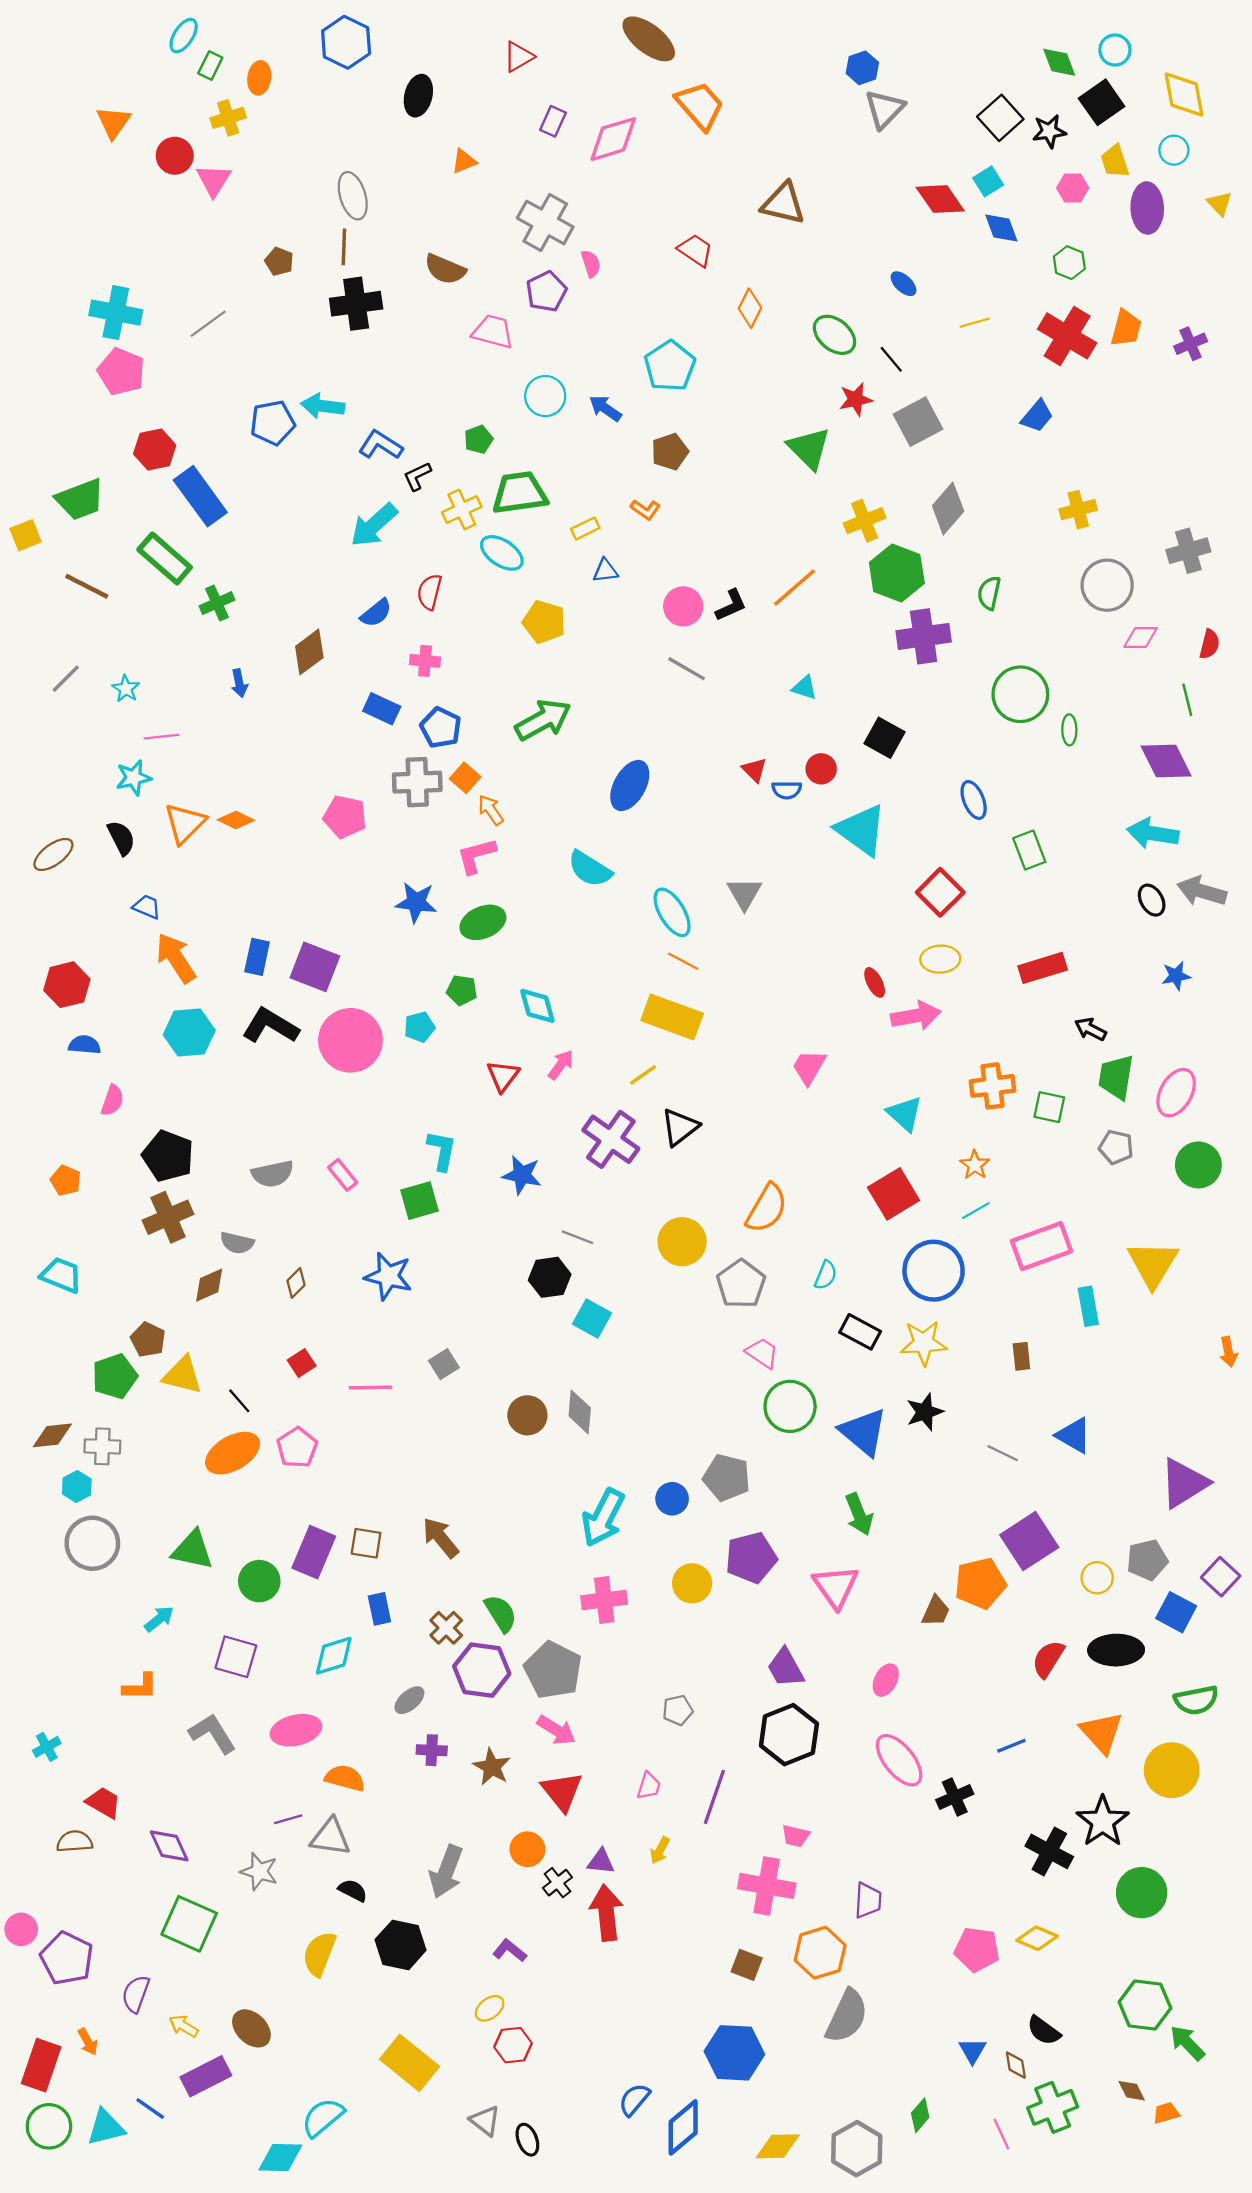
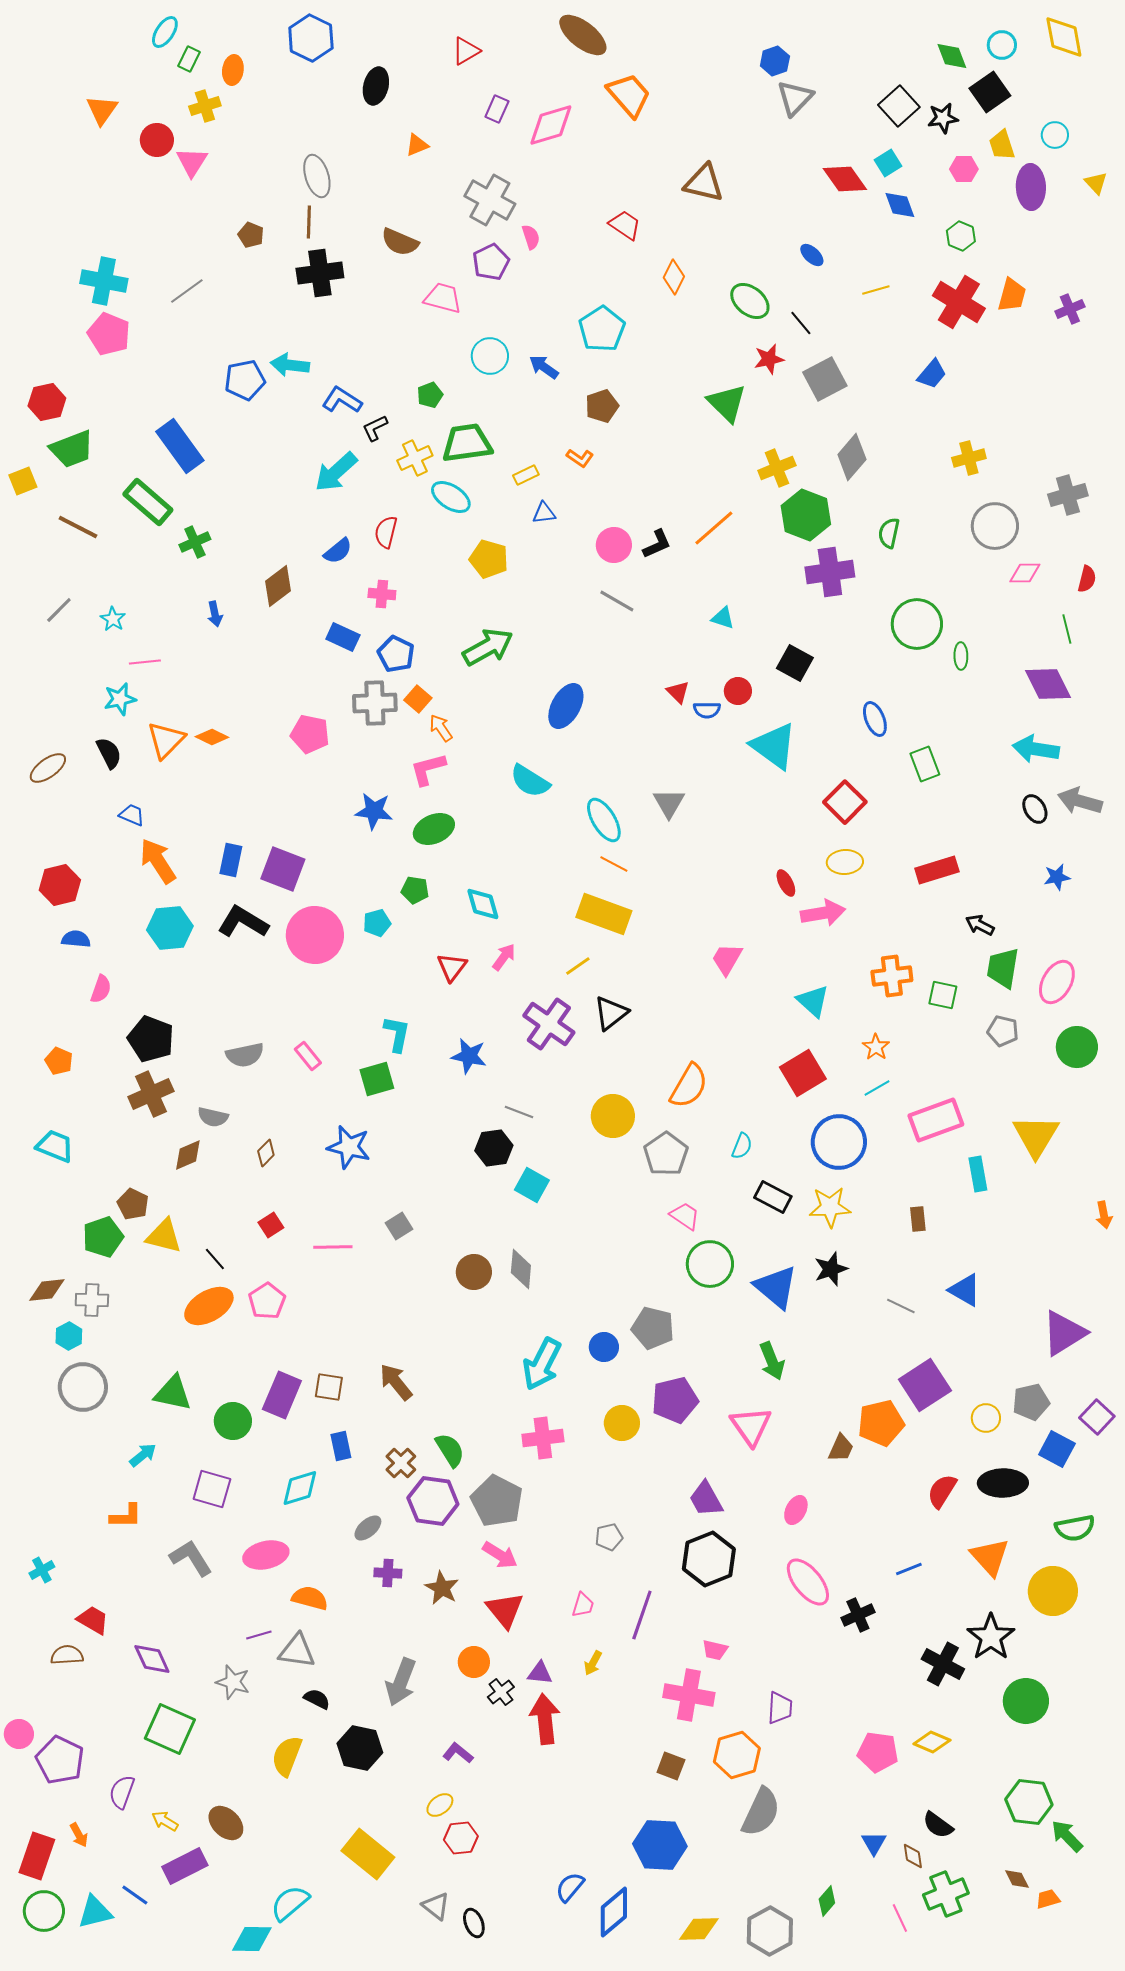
yellow diamond: (1184, 95) -> (1064, 37), moved
red hexagon: (155, 449) -> (47, 402), moved

